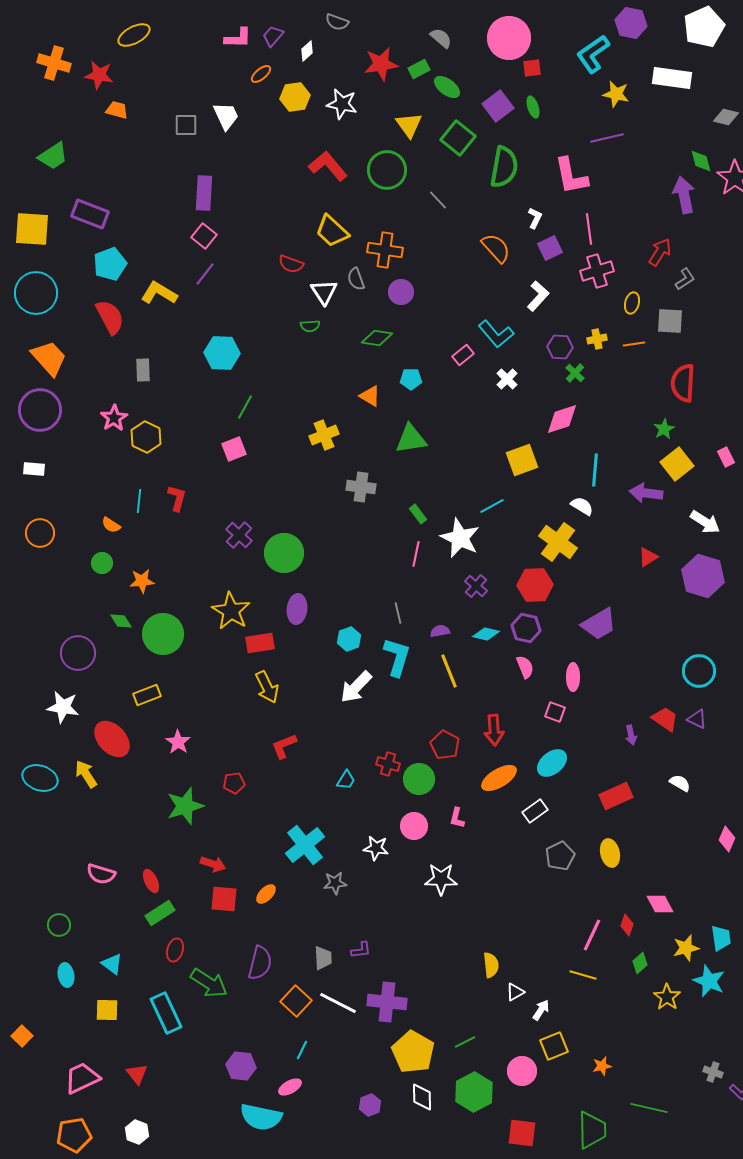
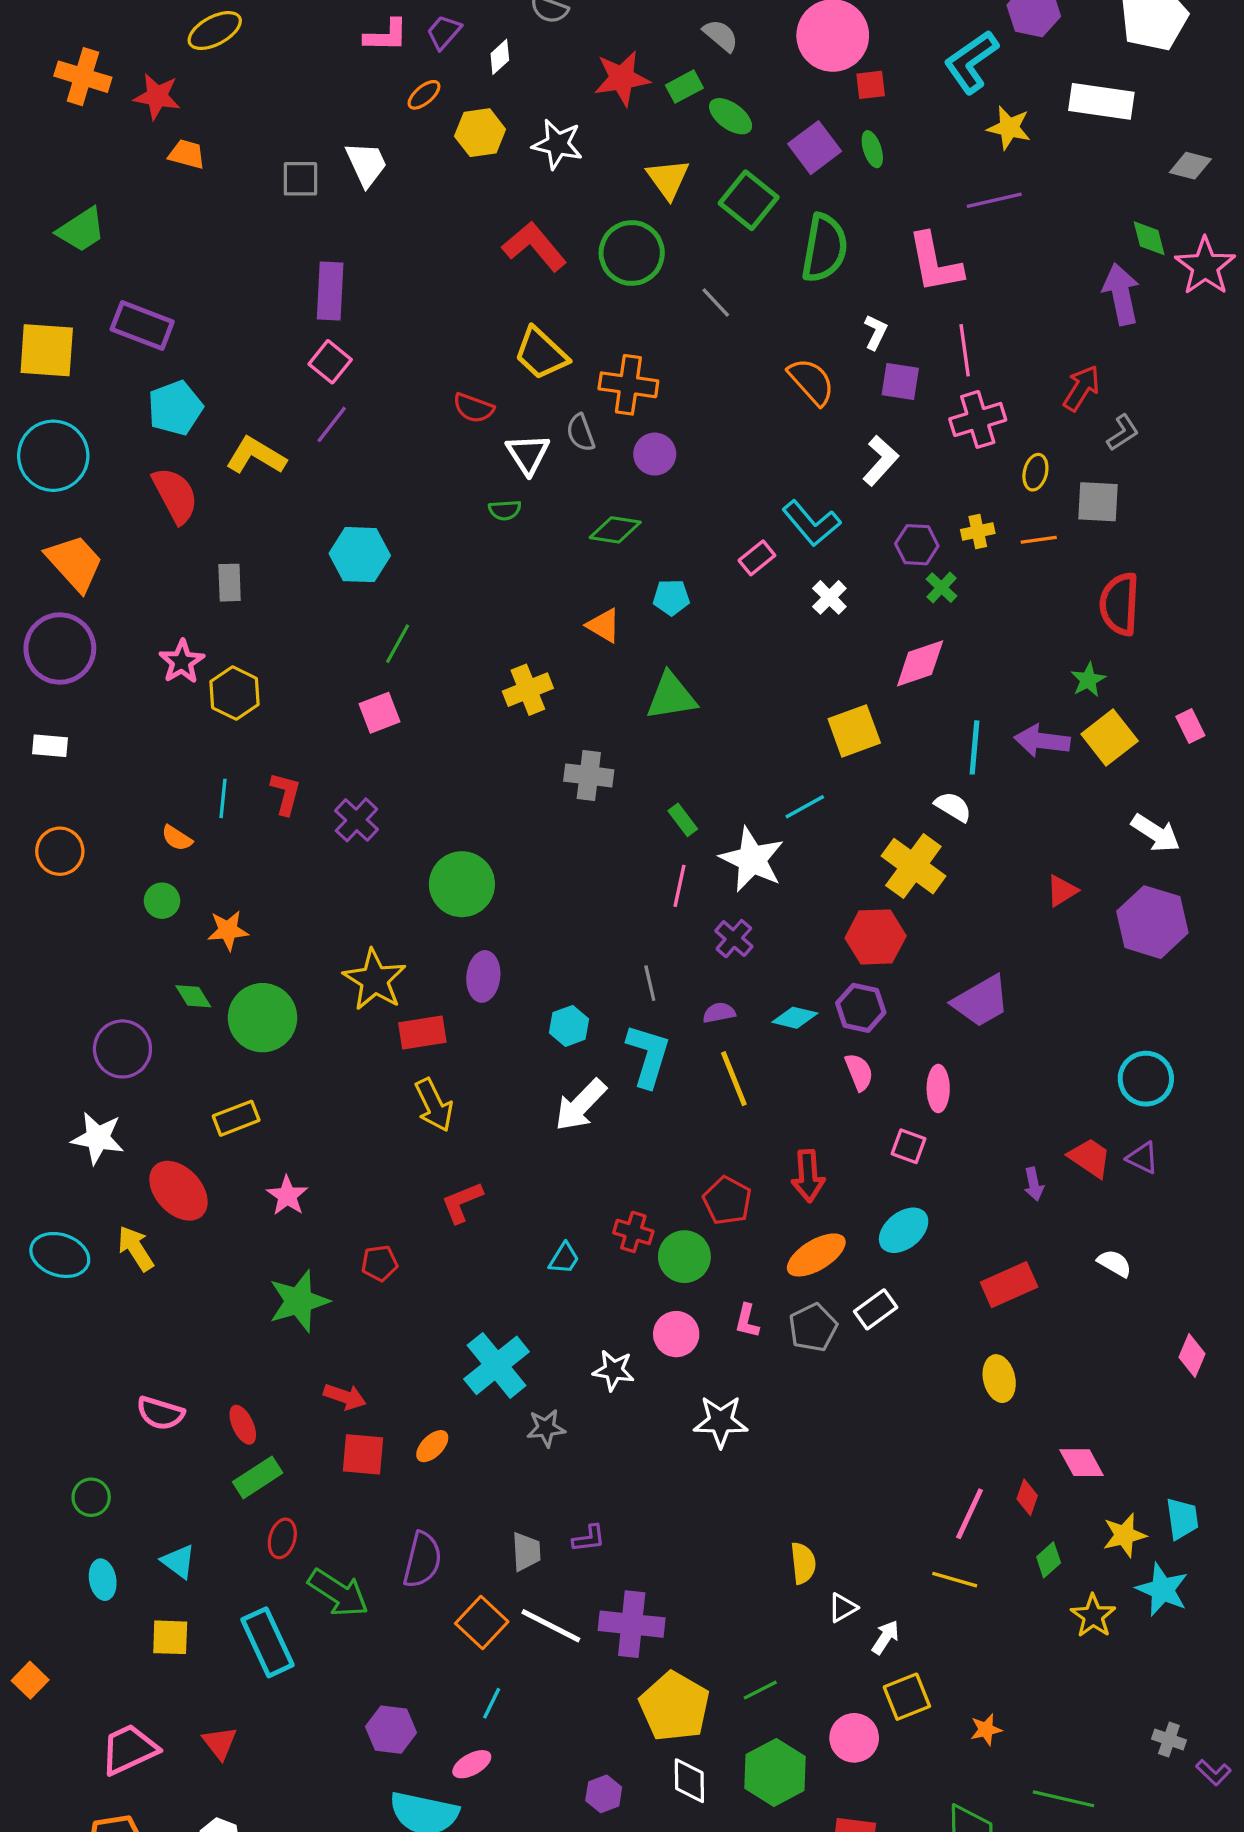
purple square: (550, 248) -> (900, 382), turned 35
purple arrow: (646, 493) -> (1042, 741), moved
purple cross: (239, 535) -> (356, 820), moved
purple cross: (476, 586) -> (734, 939), moved
gray pentagon: (560, 856) -> (813, 1327), moved

